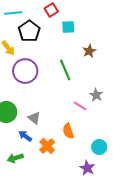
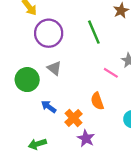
gray triangle: (34, 118) -> (54, 68), moved
green arrow: (15, 158) -> (37, 144), moved
purple star: (87, 168) -> (86, 138), moved

